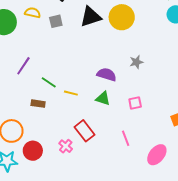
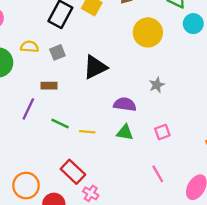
black triangle: (91, 17) -> (95, 67), moved
yellow circle: (122, 17) -> (148, 32), moved
brown rectangle: (38, 104) -> (49, 86), moved
red rectangle: (84, 131) -> (73, 172), moved

